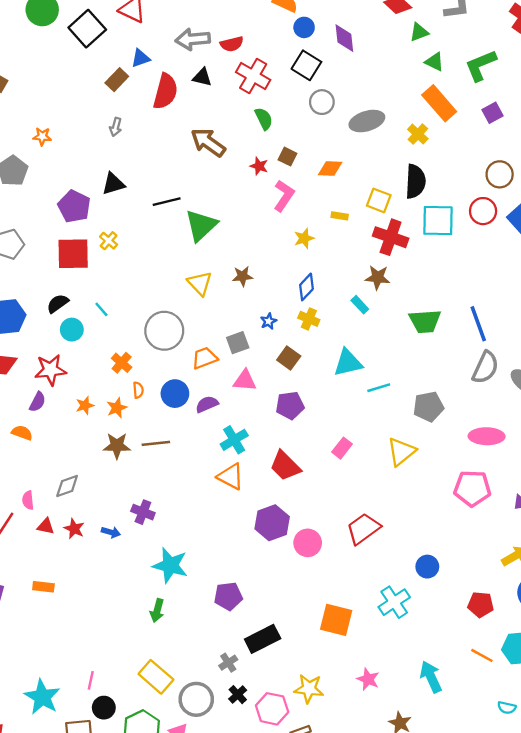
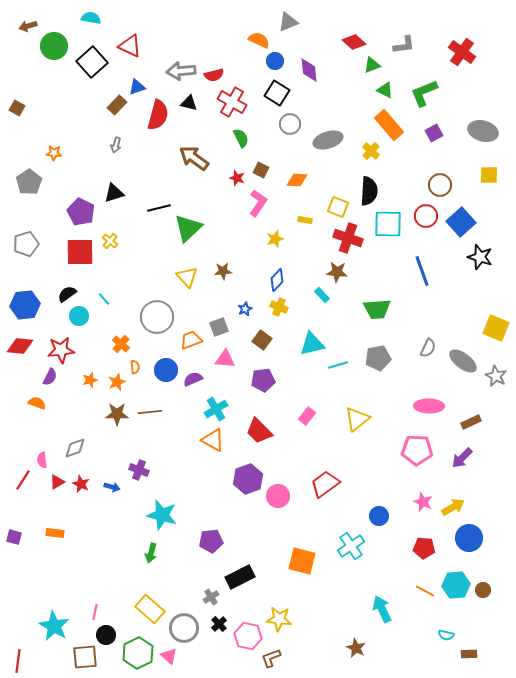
blue line: (478, 324) -> (422, 271), moved
gray semicircle: (485, 368) -> (428, 348), size x0.7
gray pentagon: (429, 407) -> (378, 358), moved
red triangle: (46, 526) -> (57, 482), turned -42
pink star: (368, 679) -> (423, 502), moved

